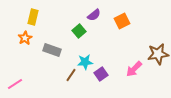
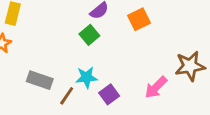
green square: (79, 31) -> (89, 35), moved
gray rectangle: (52, 50) -> (40, 80), moved

